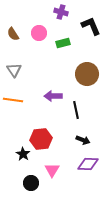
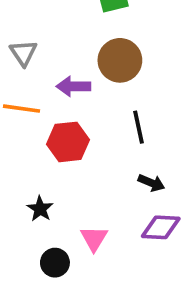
brown circle: (87, 74) -> (120, 60), moved
purple arrow: (53, 96) -> (74, 86), moved
red hexagon: (41, 139) -> (68, 142), moved

